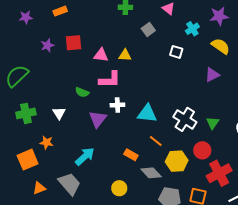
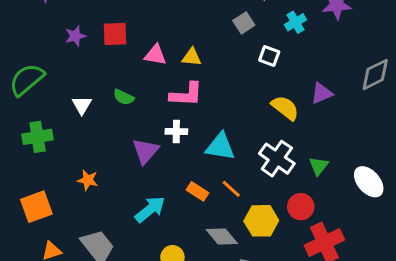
gray square: (148, 29) -> (244, 23), moved
yellow semicircle: (221, 46) -> (285, 108), moved
pink L-shape: (110, 80) -> (186, 95), moved
green semicircle: (82, 92) -> (124, 97), moved
white triangle: (59, 113) -> (82, 105), moved
orange star: (46, 142) -> (88, 180), moved
orange rectangle: (131, 155) -> (197, 191), moved
cyan arrow: (85, 156) -> (150, 209), moved

